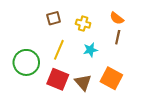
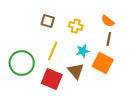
brown square: (54, 18) -> (48, 21), turned 32
orange square: (111, 78) -> (103, 63), moved
brown triangle: (83, 82) -> (76, 71), moved

